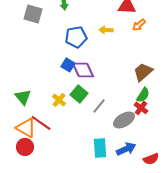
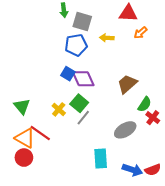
gray square: (33, 14) -> (82, 21), moved
brown trapezoid: (143, 72) -> (127, 84), moved
gray line: (99, 106) -> (83, 118), moved
red cross: (141, 108) -> (153, 118), moved
blue arrow: (126, 149) -> (132, 170), moved, turned 42

